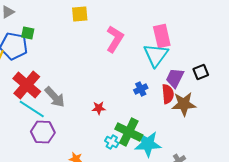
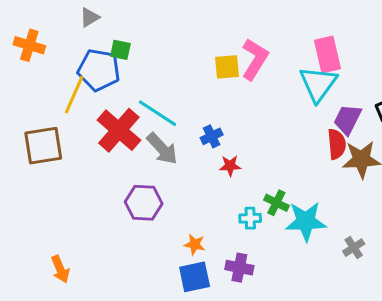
yellow square: (80, 14) -> (227, 67), moved
blue cross: (141, 89) -> (212, 136), moved
cyan line: (32, 109) -> (158, 113), moved
green cross: (129, 132) -> (276, 203), size x0.6
cyan cross: (112, 142) -> (250, 218), turned -32

